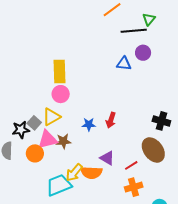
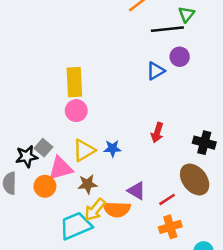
blue triangle: (124, 64) -> (156, 71), turned -35
yellow triangle: (51, 117) -> (84, 150), moved
red arrow: (111, 120) -> (157, 133), moved
brown star: (63, 141) -> (88, 184), moved

